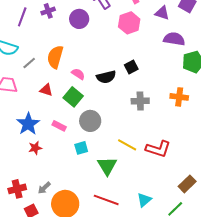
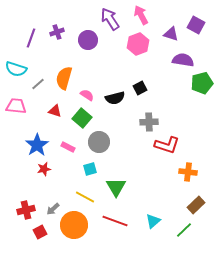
orange cross: (179, 97) -> (188, 172), moved
yellow line: (127, 145) -> (85, 197), moved
red L-shape: (158, 149) -> (167, 145), moved

